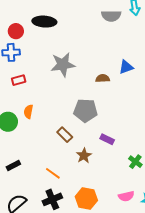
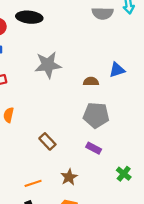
gray pentagon: (85, 110) -> (96, 115), moved
brown star: (84, 156) -> (69, 177), moved
orange line: (53, 173) -> (33, 183), turned -56

